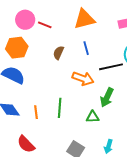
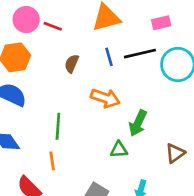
black line: (111, 67) -> (140, 54), moved
green line: (60, 108) -> (58, 126), moved
orange line: (36, 112) -> (52, 161), moved

